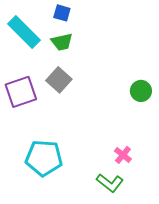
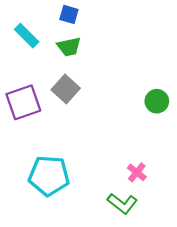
cyan rectangle: (24, 32) -> (27, 36), size x0.7

